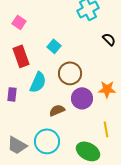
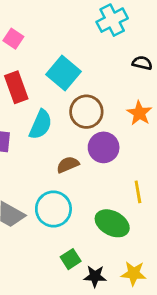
black semicircle: (109, 39) -> (142, 63), turned -32
cyan square: (54, 46) -> (63, 73), size x1.6
orange star: (107, 89) -> (139, 113), moved, turned 30

